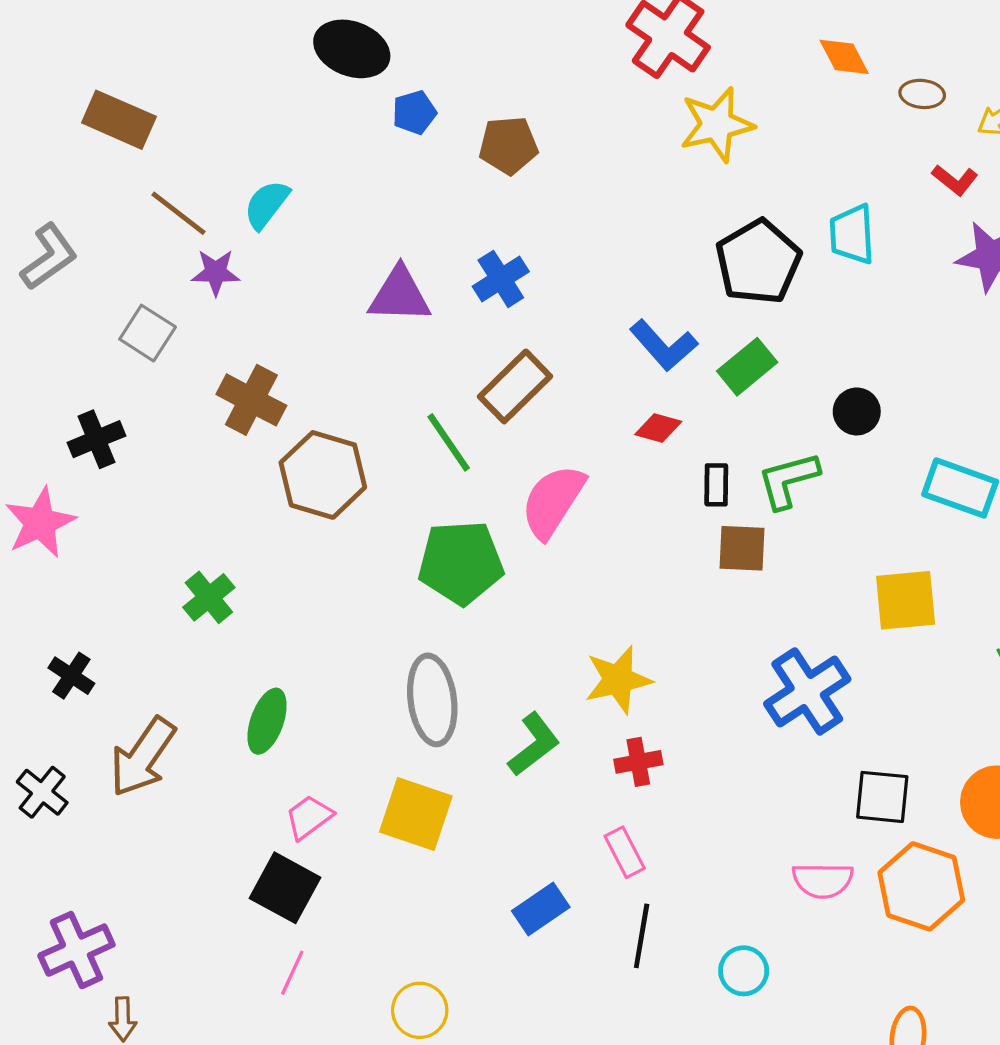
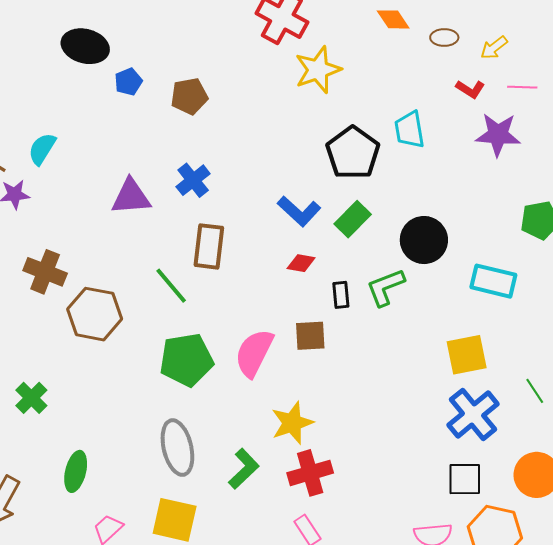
brown rectangle: (515, 386) -> (209, 246), turned -33
black circle: (857, 411) -> (424, 240), size x1.6
pink semicircle: (553, 501) -> (254, 353), moved
brown square: (742, 548) -> (310, 336), moved
blue cross: (807, 691) -> (473, 414), moved
red cross: (638, 762) -> (310, 473), size x1.5

